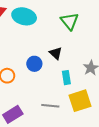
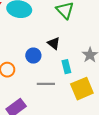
gray line: (50, 106) -> (46, 84), moved

